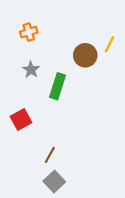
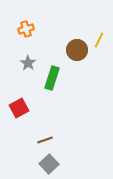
brown line: (50, 155) -> (45, 140), turned 42

